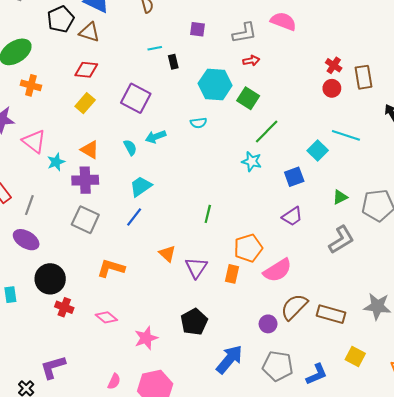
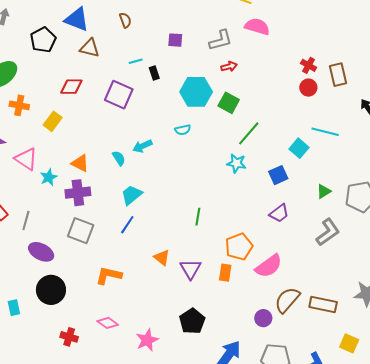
brown triangle: (89, 32) -> (90, 48), moved
purple square: (136, 98) -> (119, 95), moved
yellow rectangle: (85, 103) -> (53, 121), moved
purple ellipse: (26, 240) -> (41, 252), moved
red cross: (64, 307) -> (69, 337), moved

